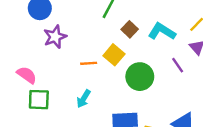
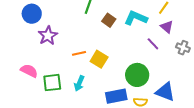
yellow square: (114, 55) -> (99, 59), moved
green circle: (140, 77) -> (137, 75), moved
green square: (39, 100) -> (52, 83), moved

